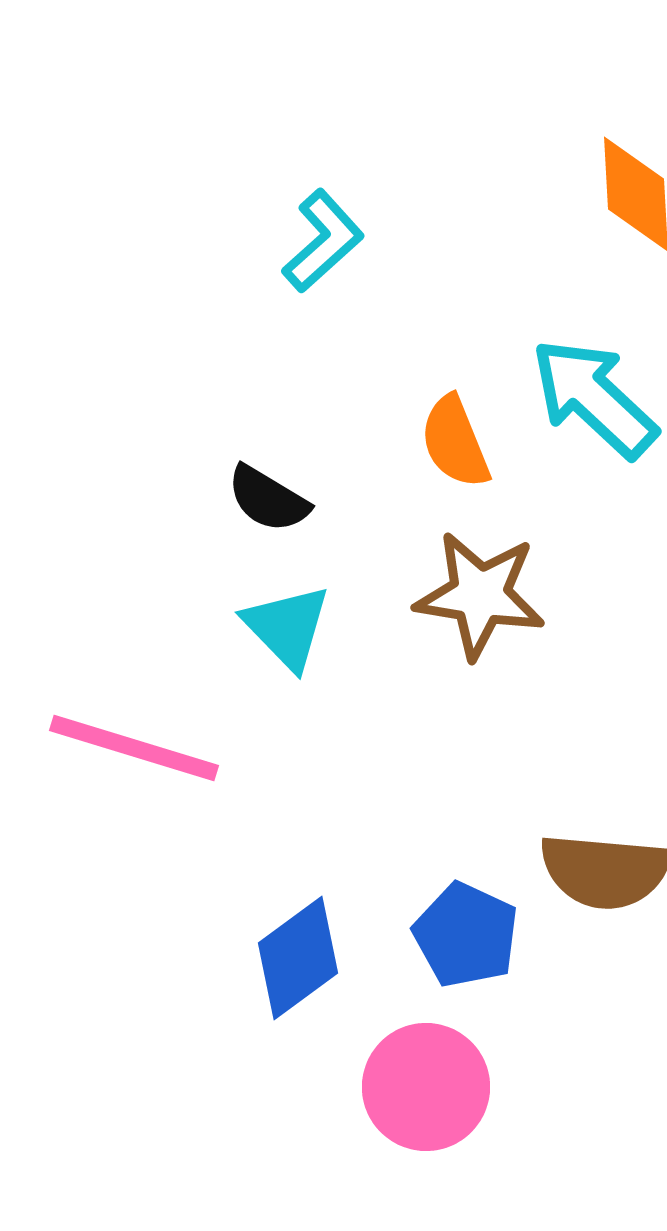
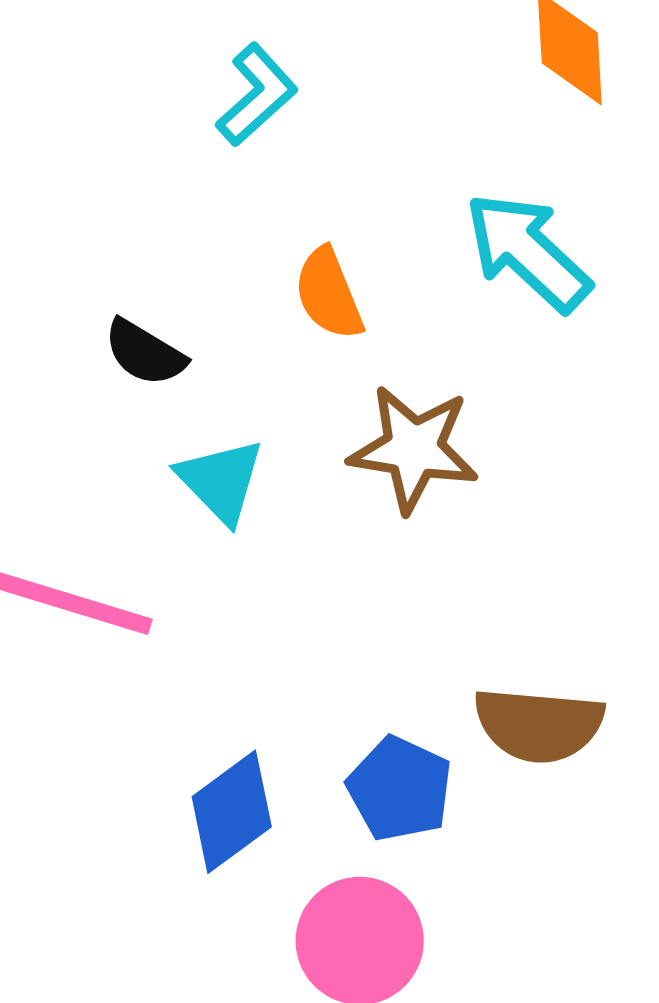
orange semicircle: (455, 442) -> (329, 294), moved
black semicircle: (268, 499) -> (145, 353), moved

